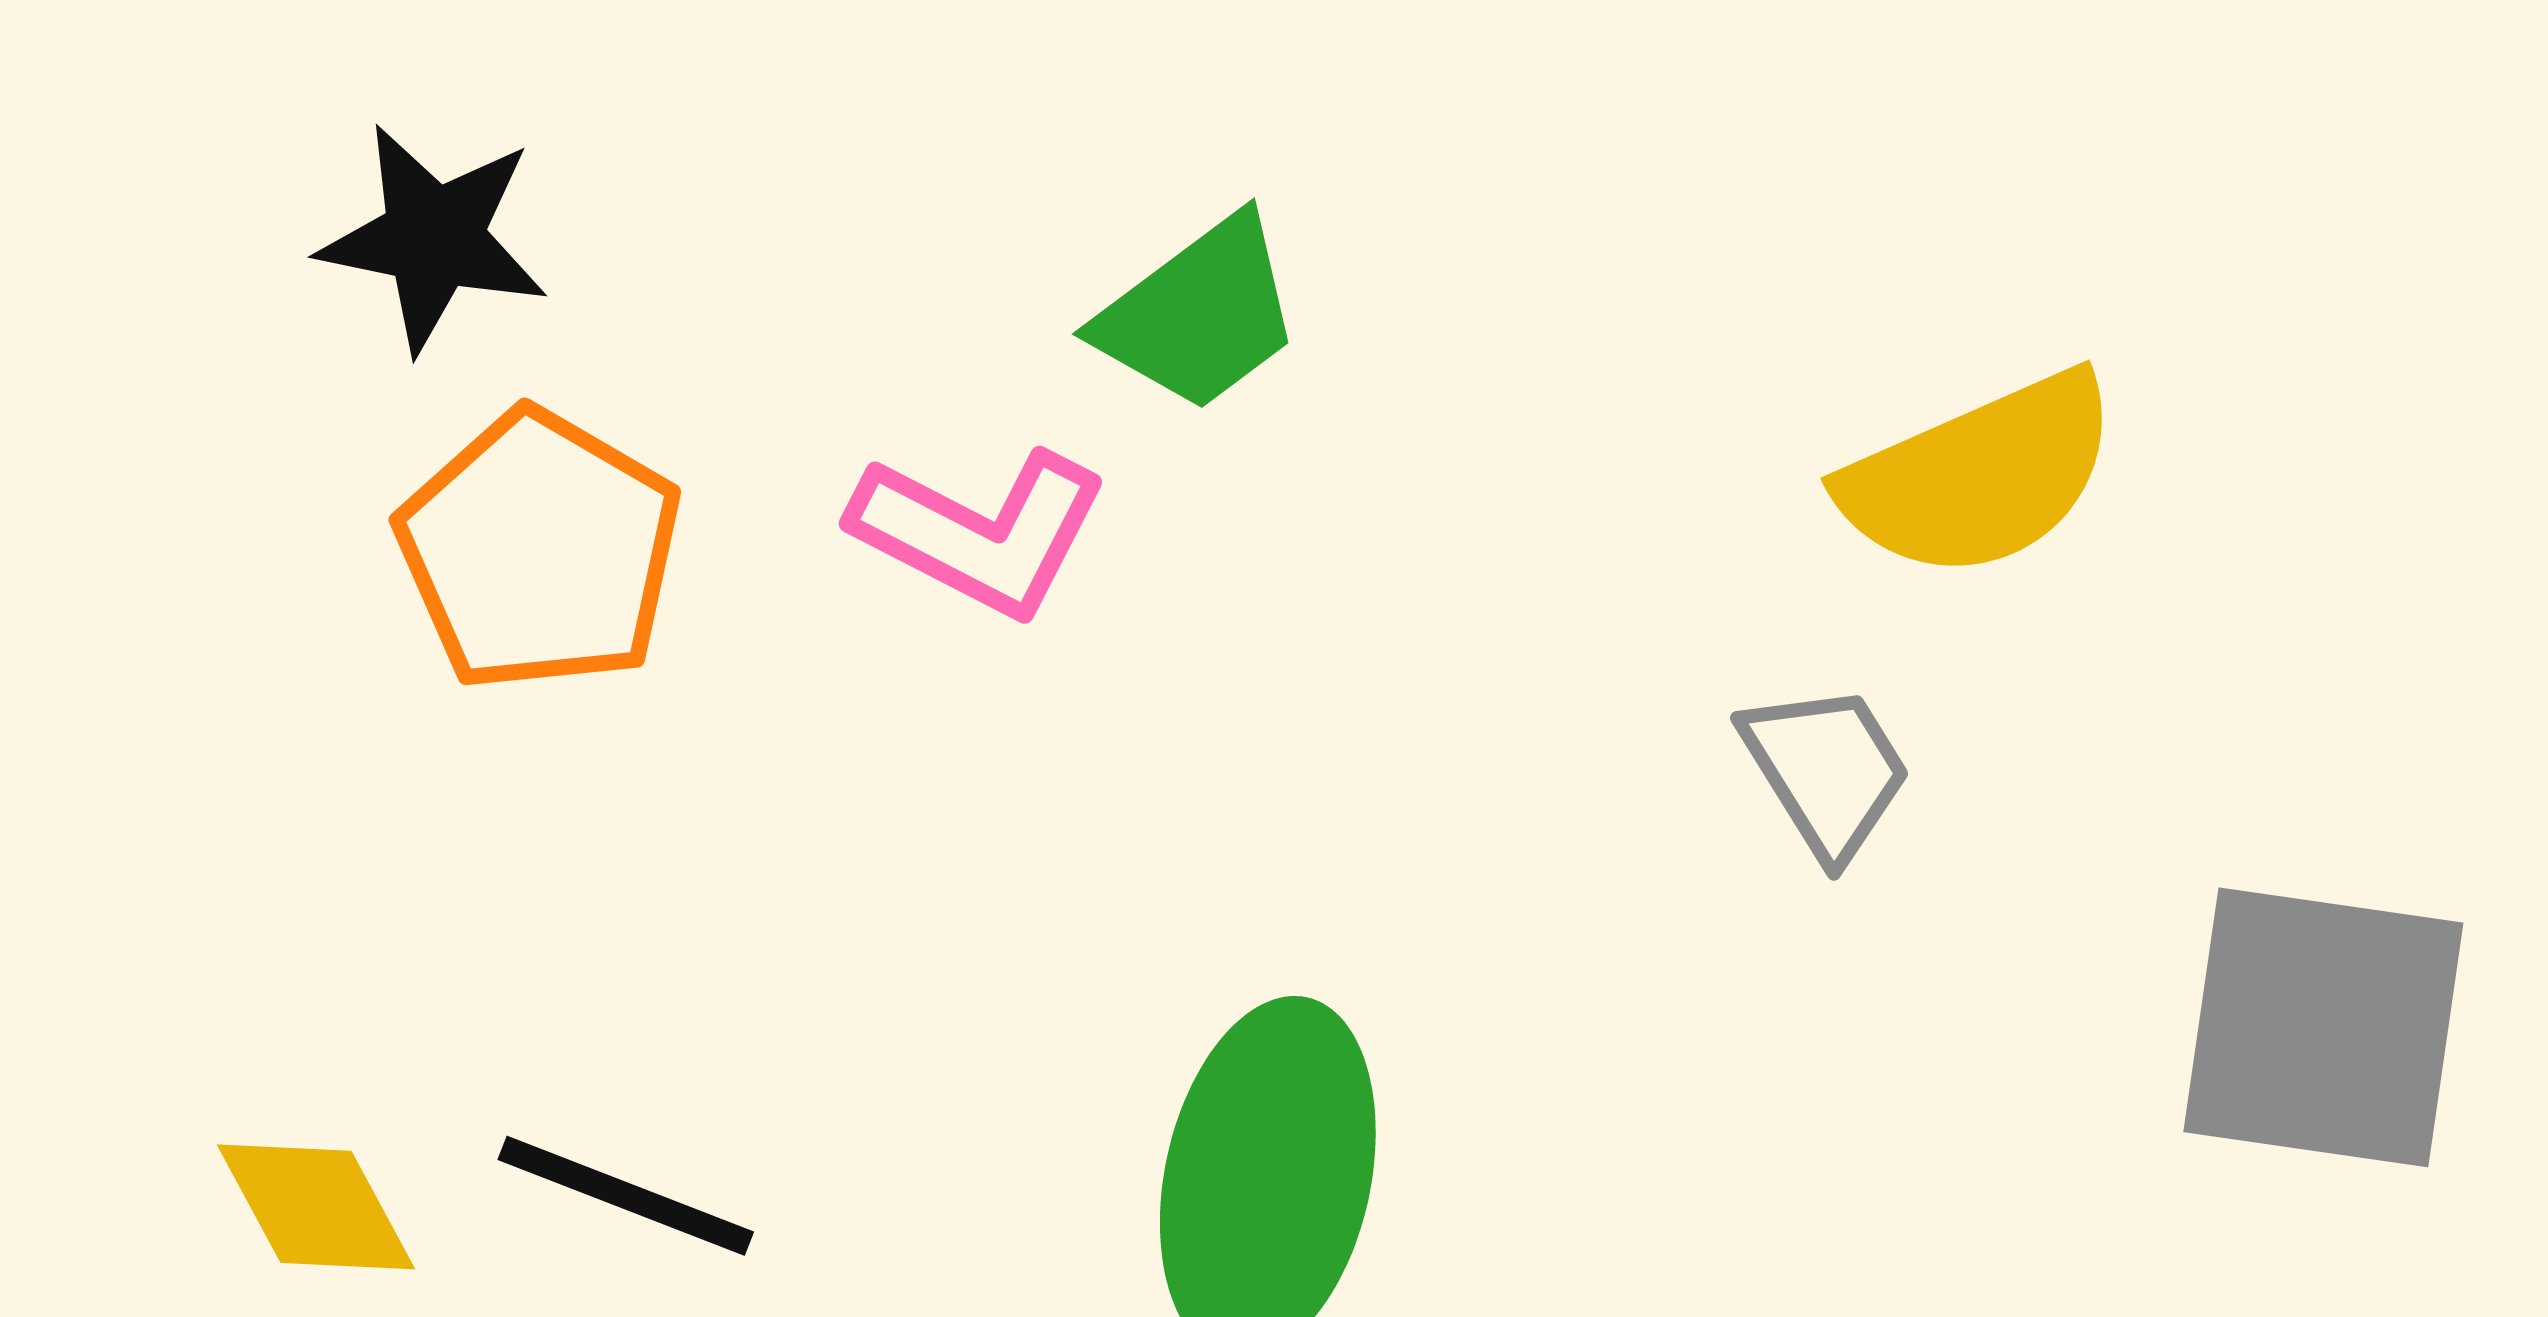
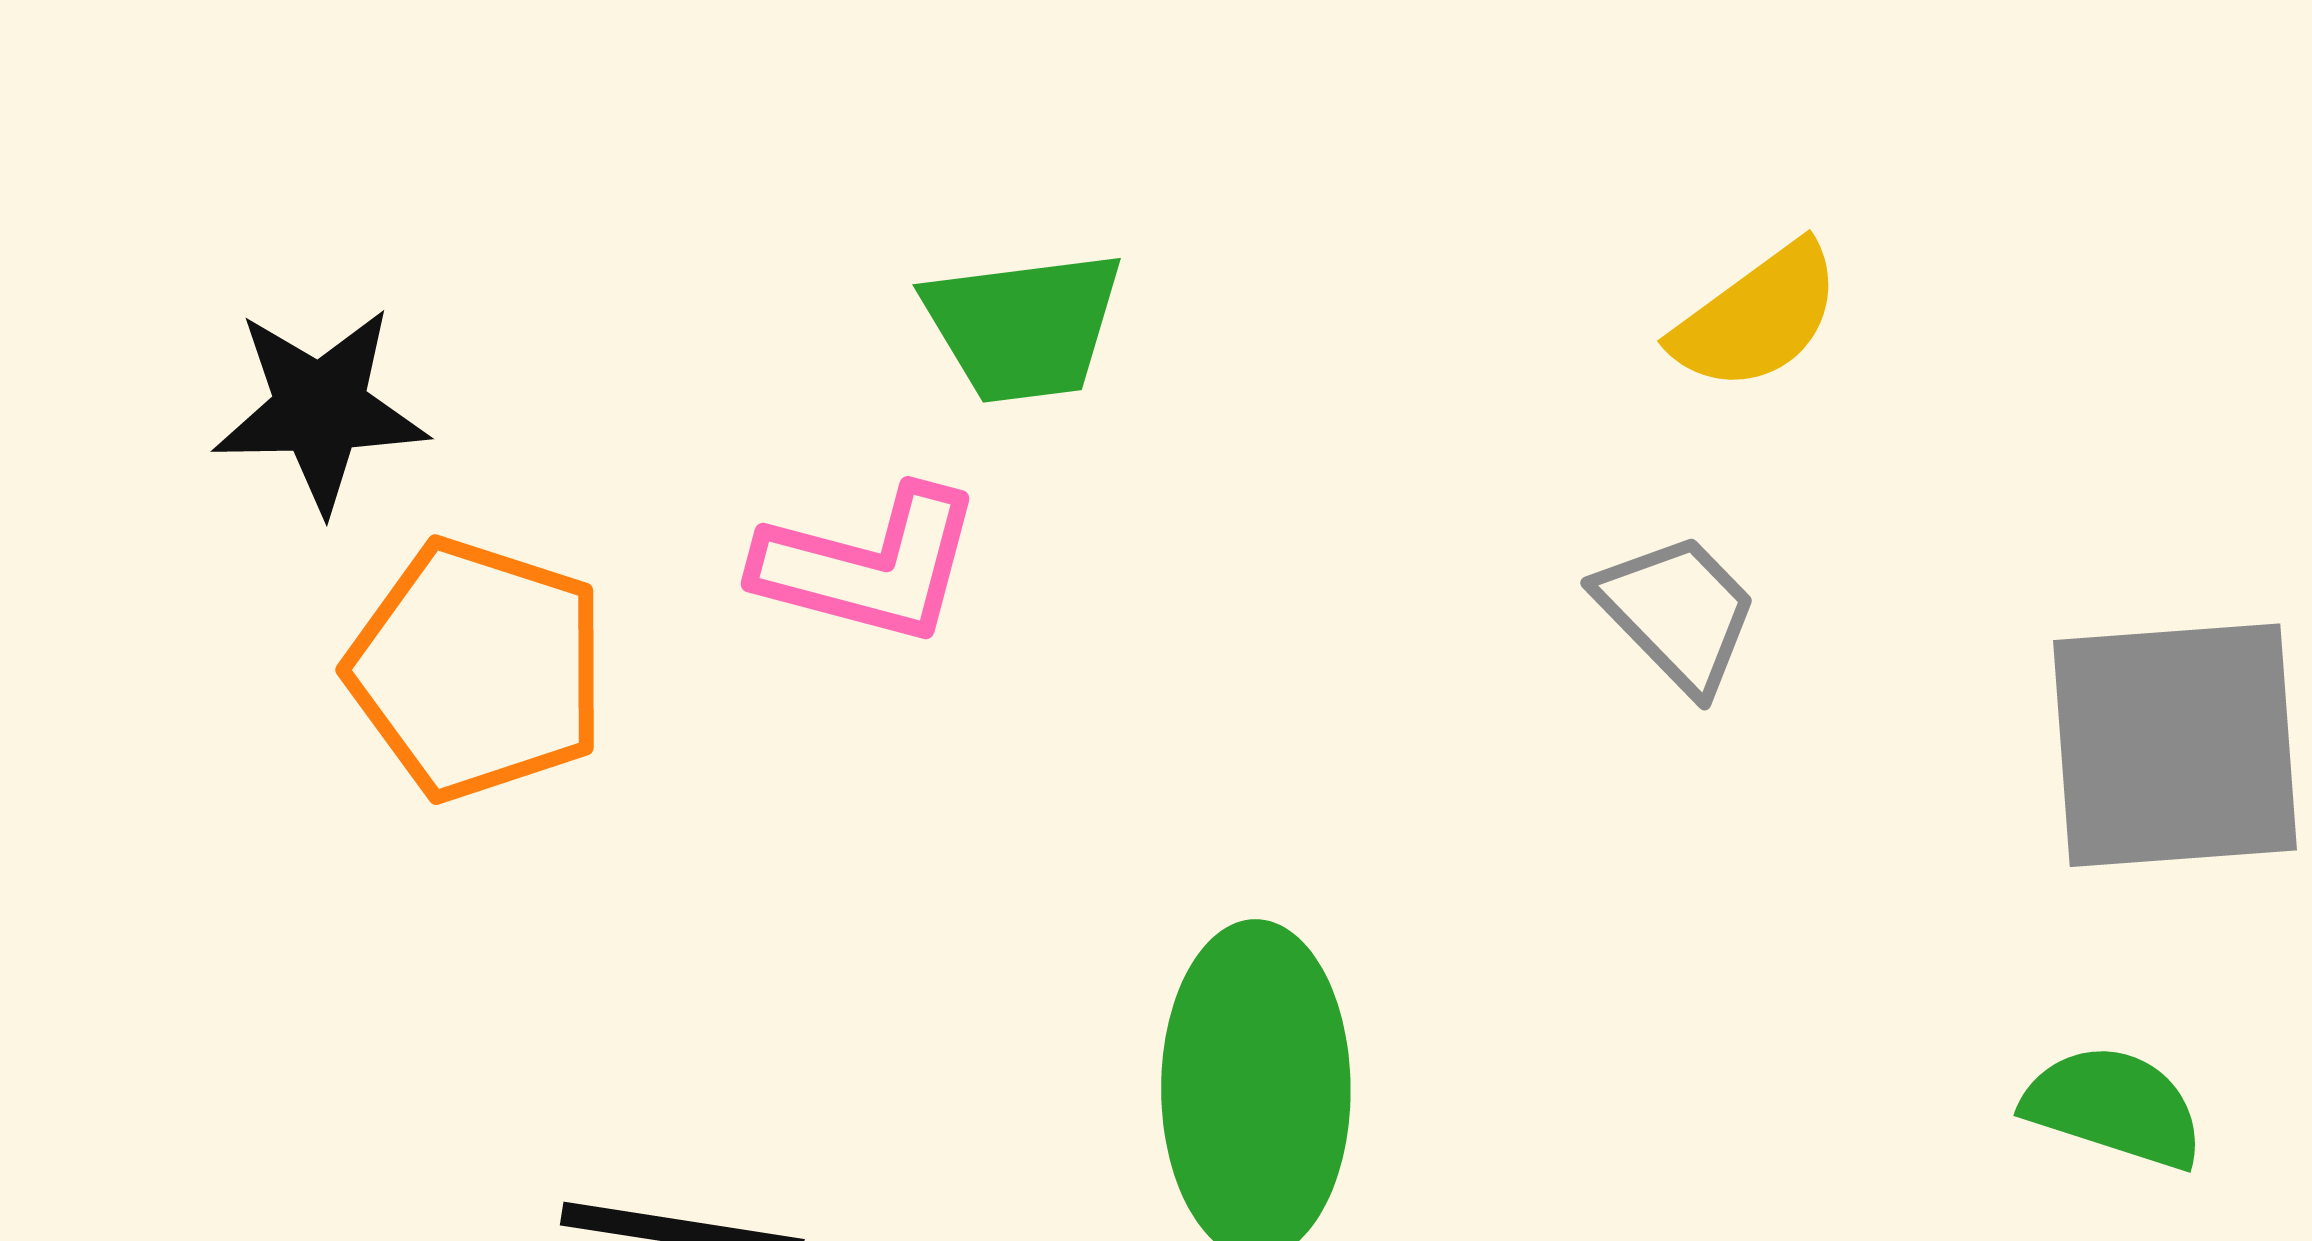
green trapezoid: (1199, 314) -> (1023, 326), turned 42
yellow semicircle: (1980, 476) -> (1757, 317), size x0.7

